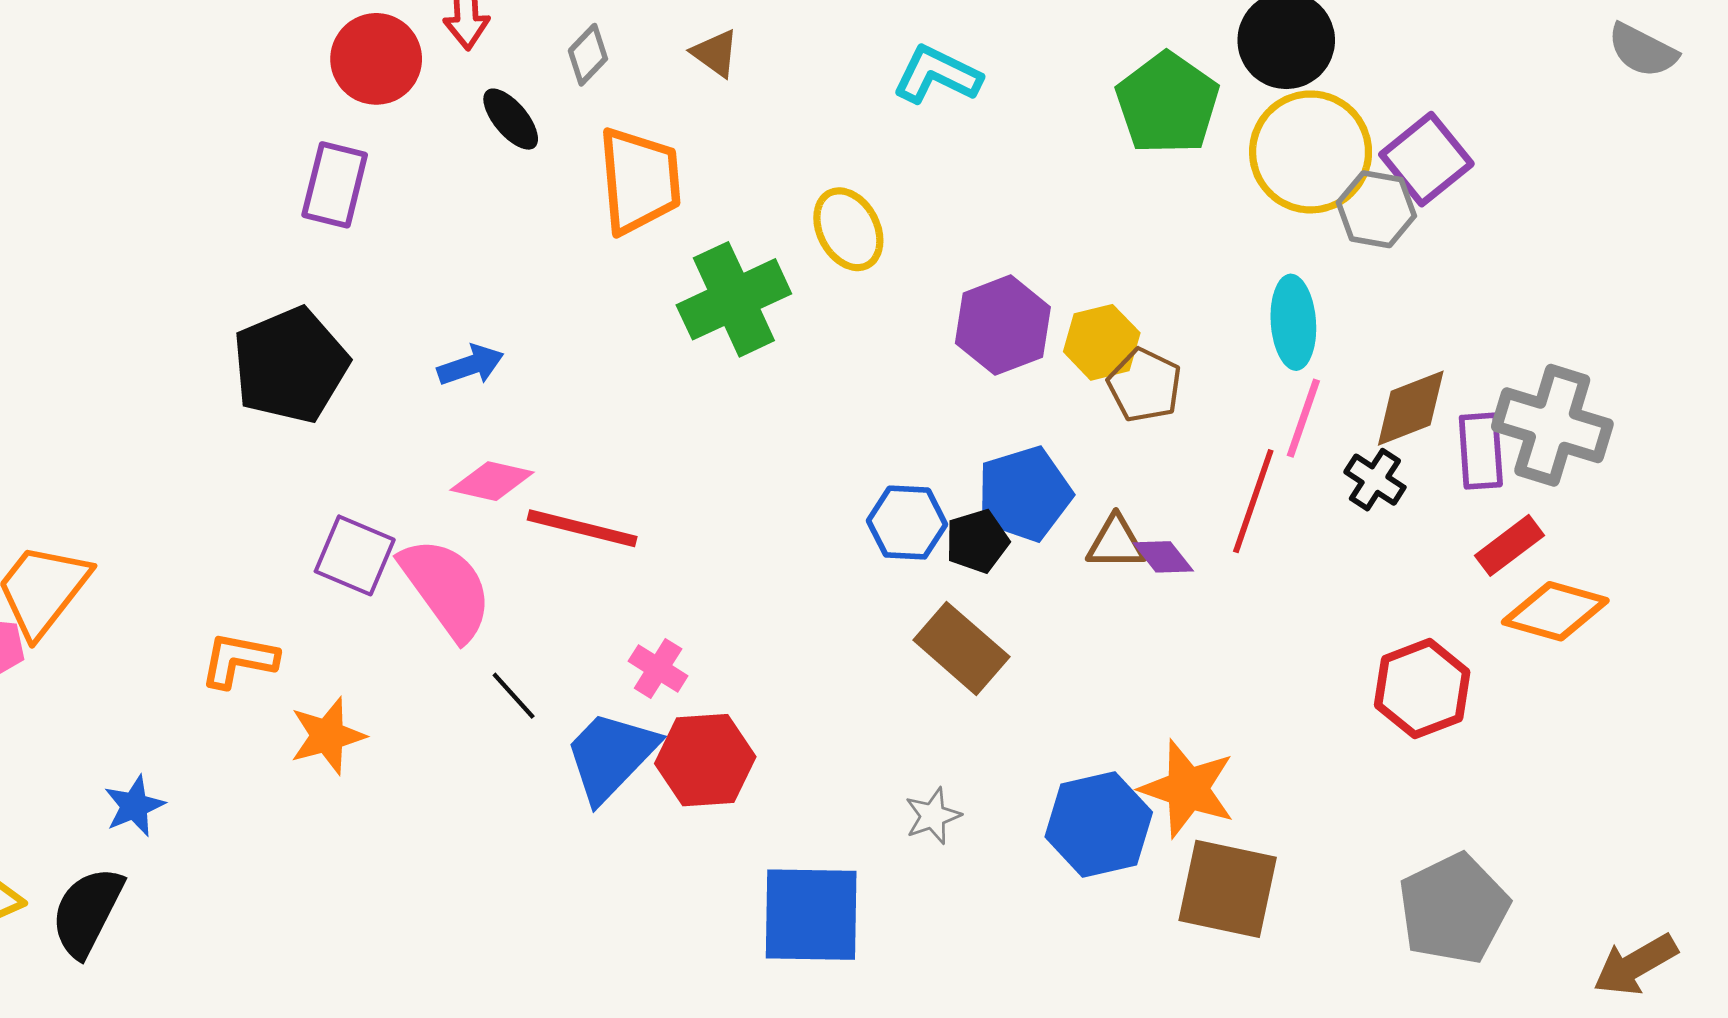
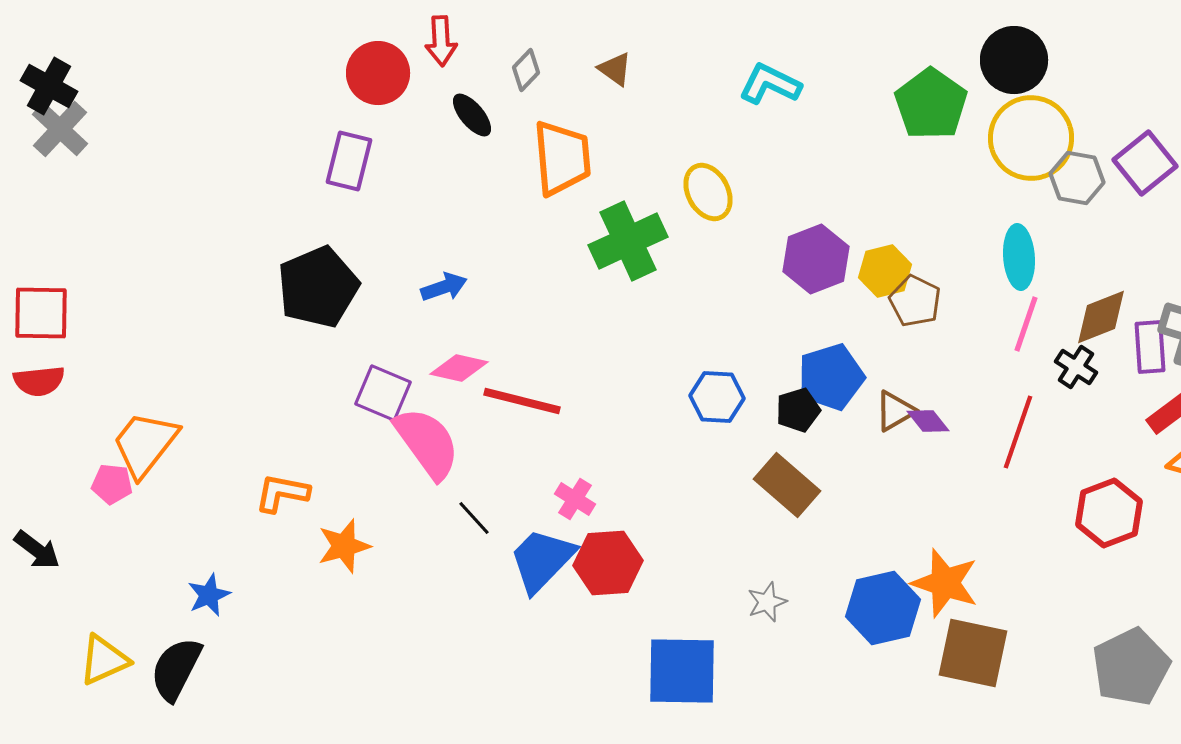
purple square: (1426, 159) -> (1145, 163), moved
red line: (1253, 501) -> (1018, 432), moved
blue hexagon: (907, 523) -> (717, 397), moved
brown triangle: (1116, 543) -> (895, 411), turned -30
purple square: (355, 555) -> (383, 393), moved

